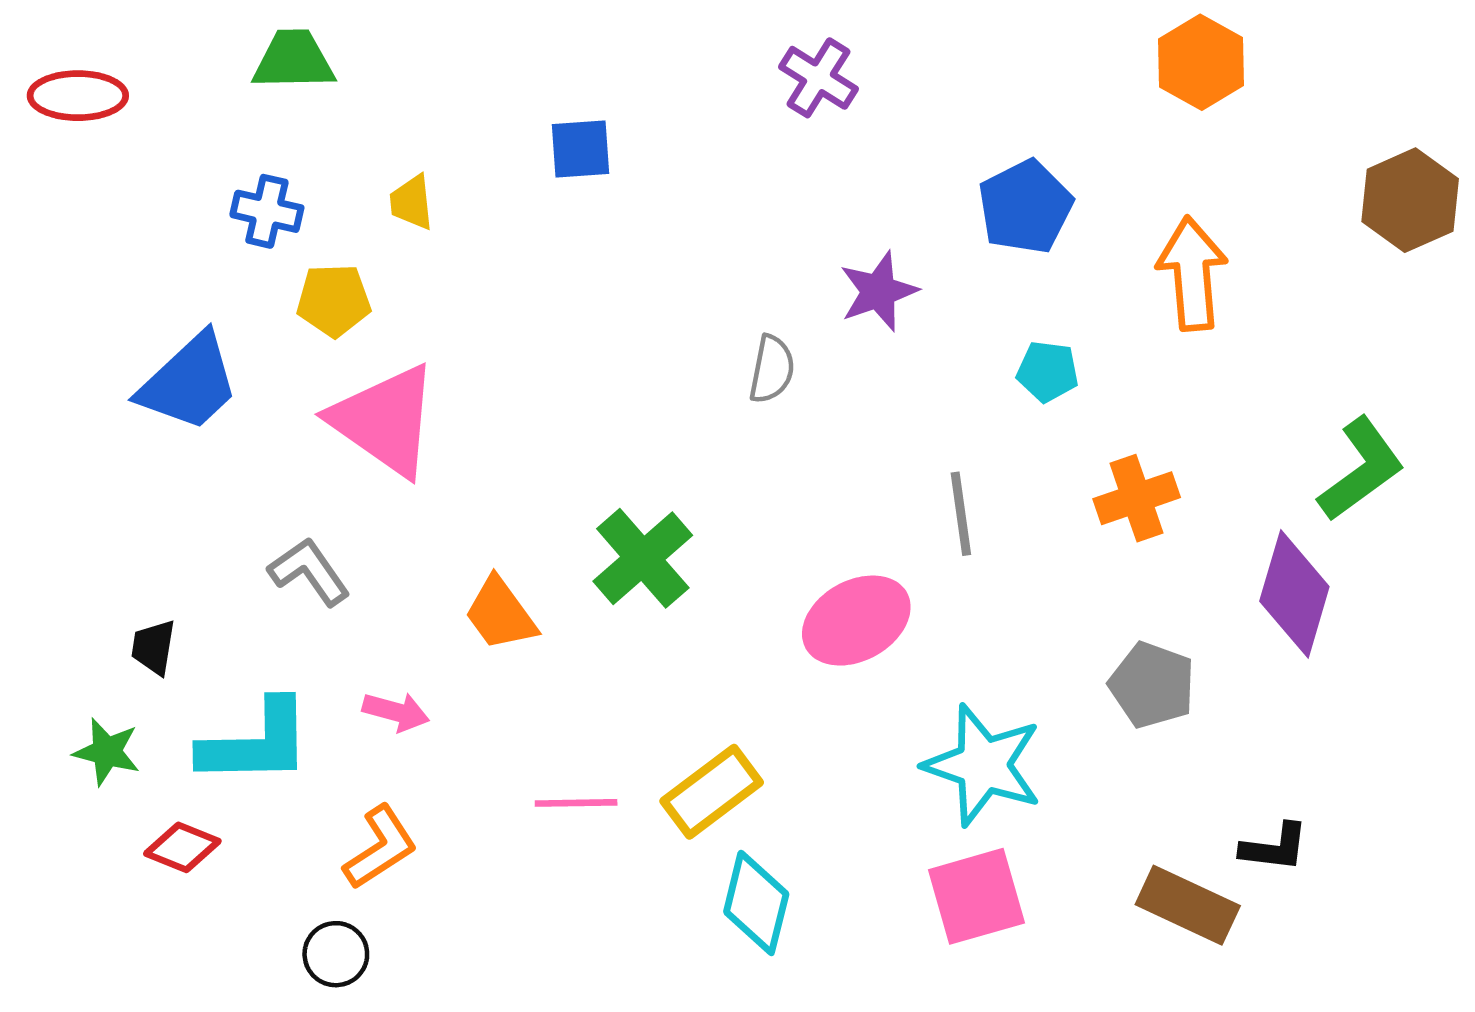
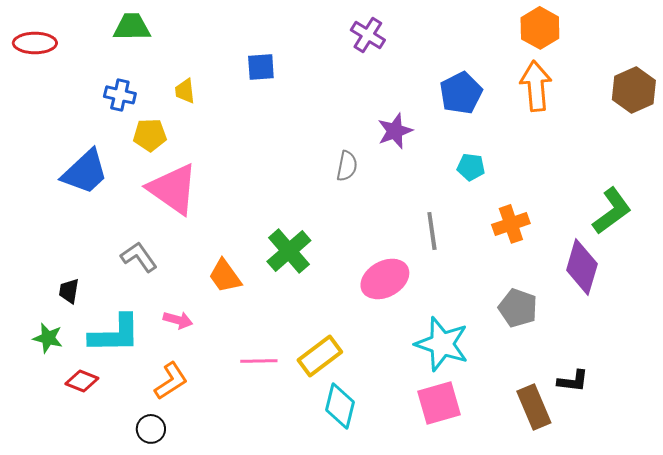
orange arrow: (1192, 274) -> (536, 86), moved
brown rectangle: (1188, 905) -> (534, 407), turned 42

